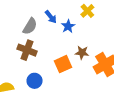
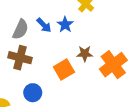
blue arrow: (51, 17) -> (44, 25), moved

